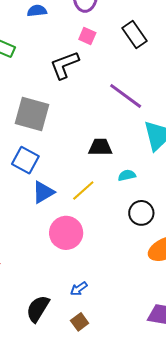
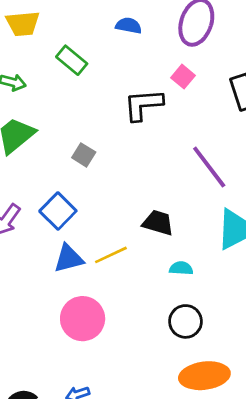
gray square: (32, 114) -> (84, 155), size x0.5
yellow line: (83, 191) -> (111, 255), moved

